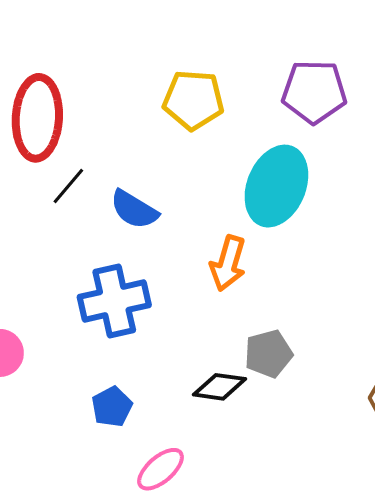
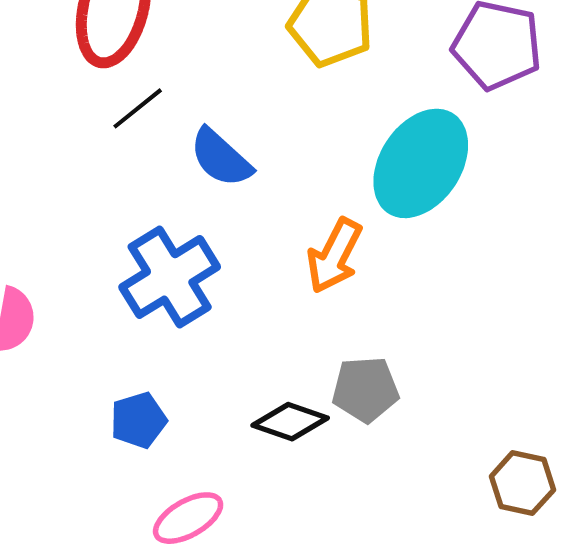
blue cross: (114, 301) -> (170, 277), turned -30

